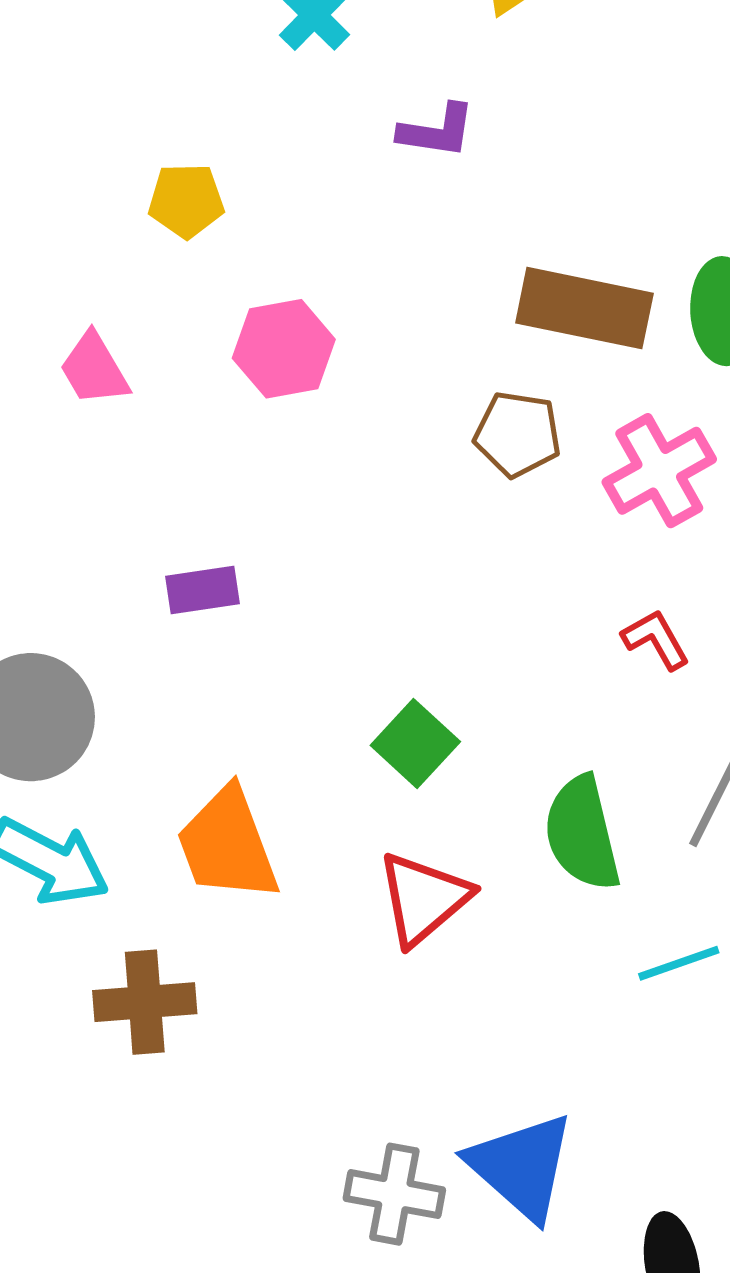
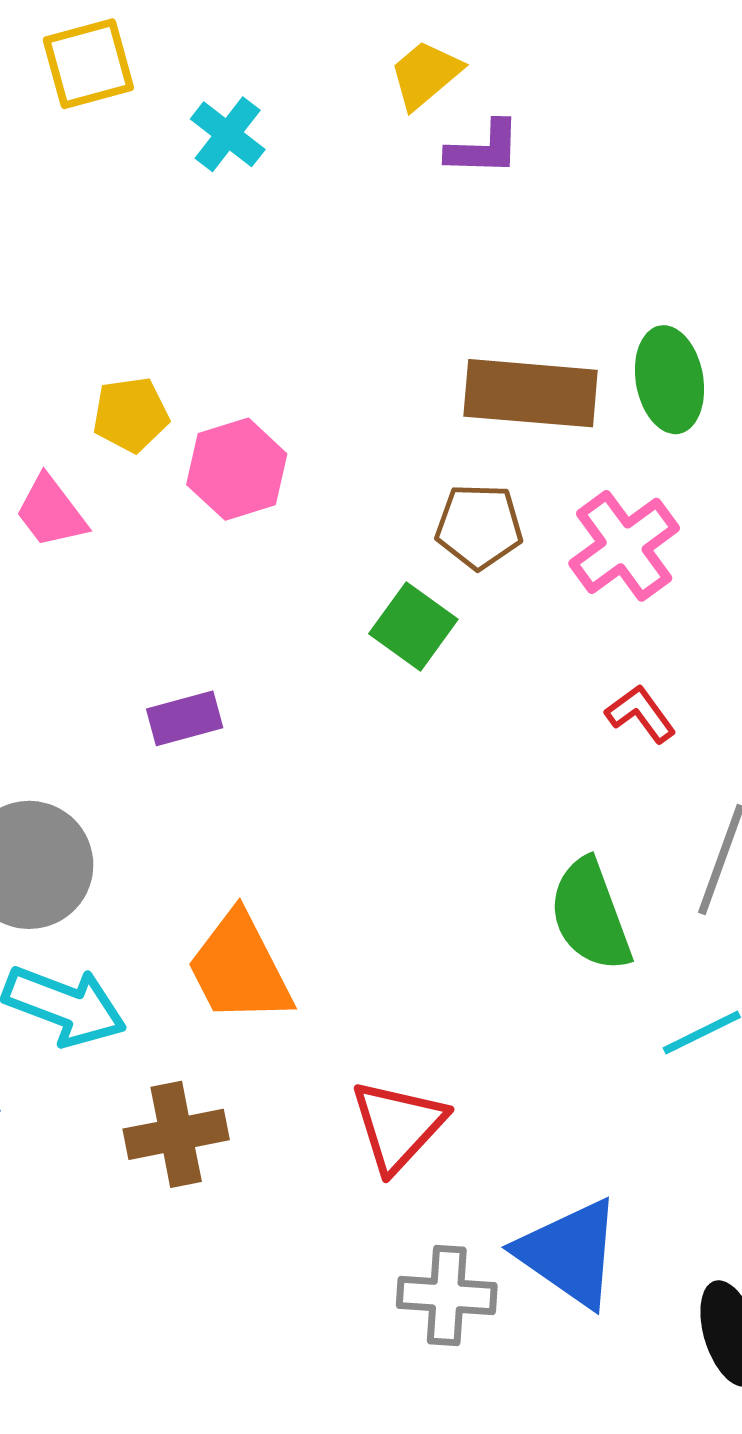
purple L-shape: (437, 131) -> (484, 148), moved
yellow pentagon: (186, 201) -> (131, 415), moved
green square: (415, 743) -> (413, 627), moved
red triangle: (424, 898) -> (398, 1126), moved

